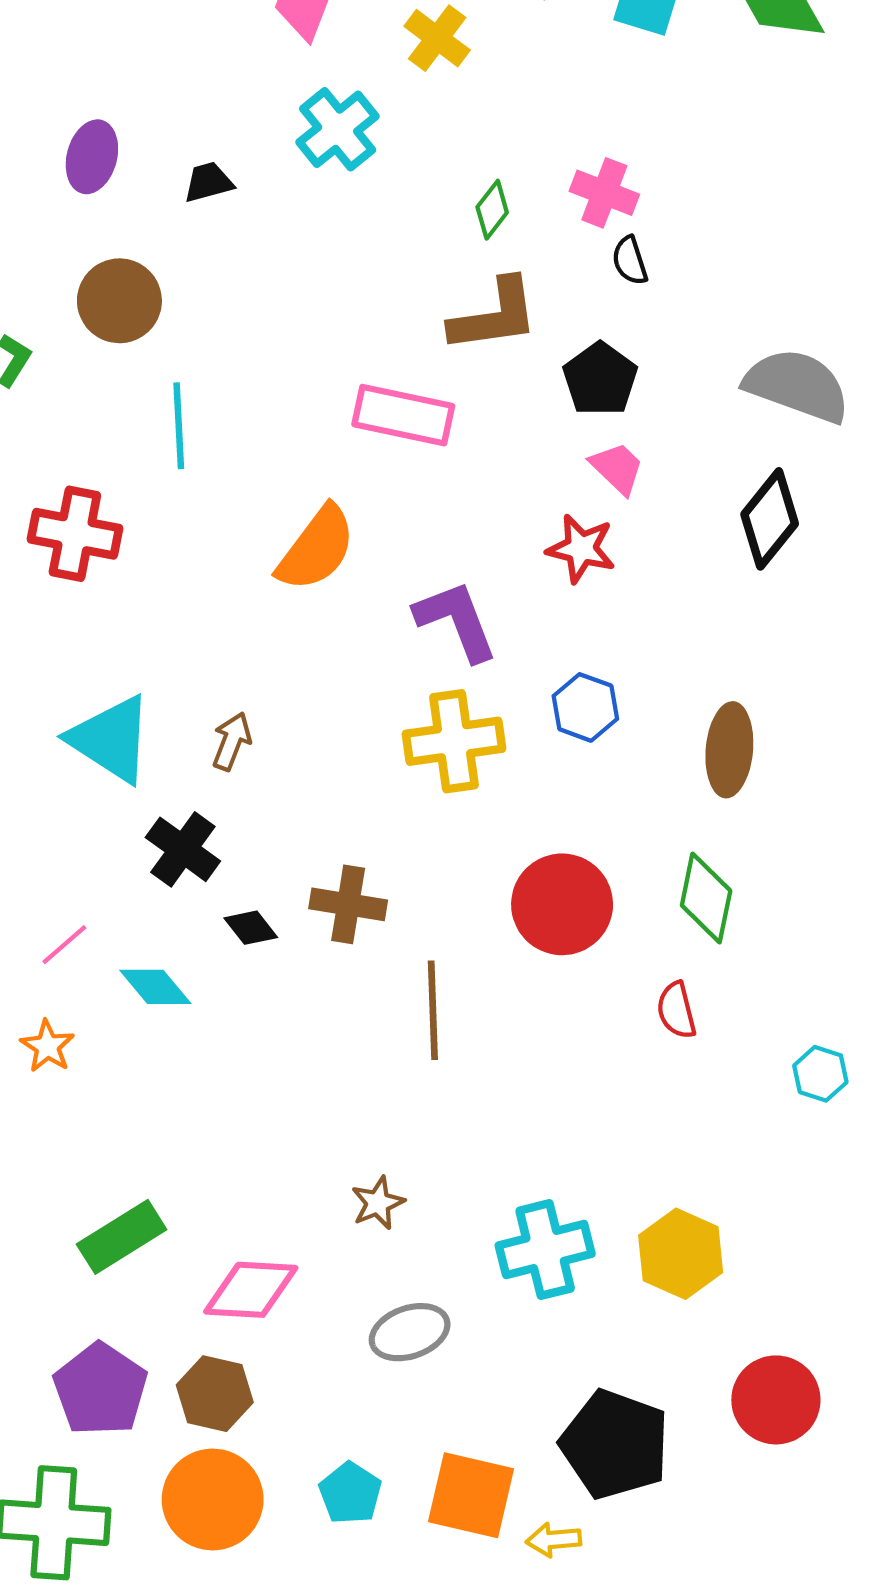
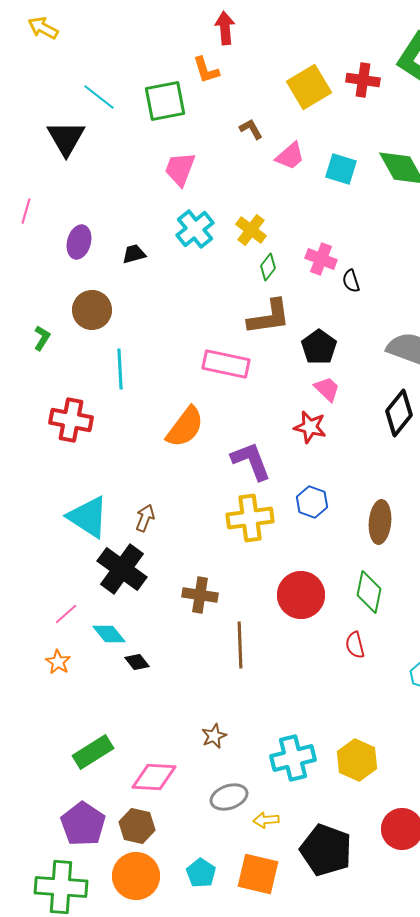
yellow cross: (437, 38) -> (251, 230), moved
black semicircle: (630, 261) -> (351, 281), moved
black cross: (183, 849) -> (122, 569), size x1.4
black diamond: (251, 928) -> (137, 662), moved
yellow arrow: (554, 1540) -> (266, 820), moved

